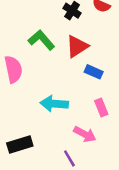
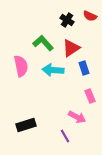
blue rectangle: (94, 72) -> (84, 68), turned 48
cyan arrow: (54, 104) -> (53, 70), moved

